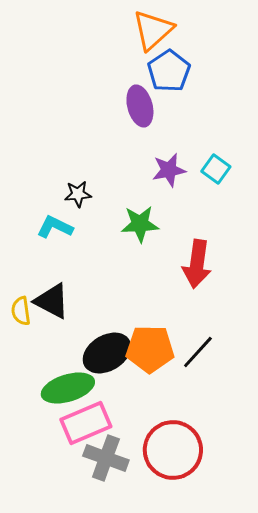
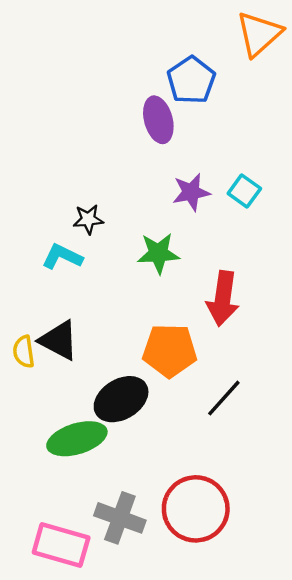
orange triangle: (153, 30) -> (259, 34), moved
orange pentagon: (150, 349) -> (170, 351), moved
pink rectangle: (86, 423) -> (61, 545), moved, turned 39

